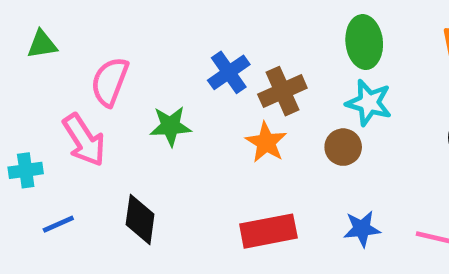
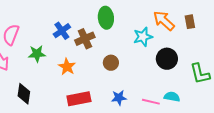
green ellipse: (364, 42) -> (106, 18), moved
cyan star: (369, 103) -> (143, 37), moved, turned -30
orange star: (266, 142) -> (67, 67), moved

